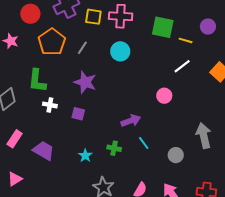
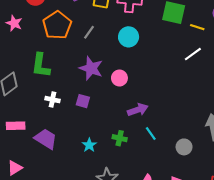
pink circle: (164, 96) -> (119, 78), moved
white cross: (50, 105) -> (52, 100), moved
pink rectangle: (15, 139) -> (16, 126), turned 54

